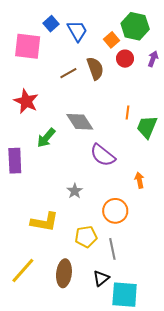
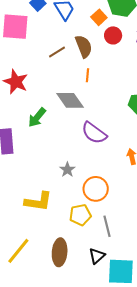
orange line: (128, 112) -> (87, 75), moved
orange circle: (115, 211) -> (96, 189), moved

